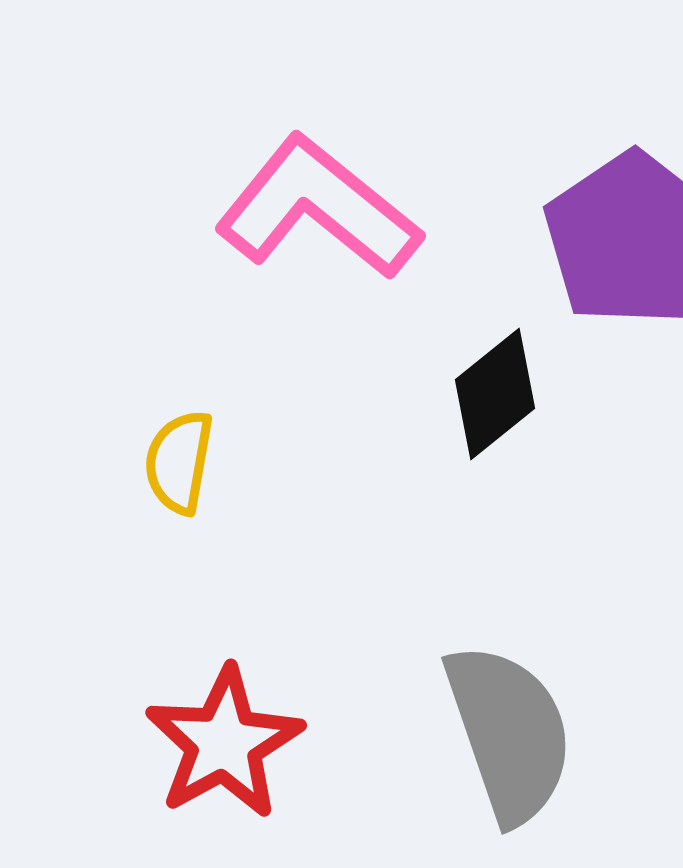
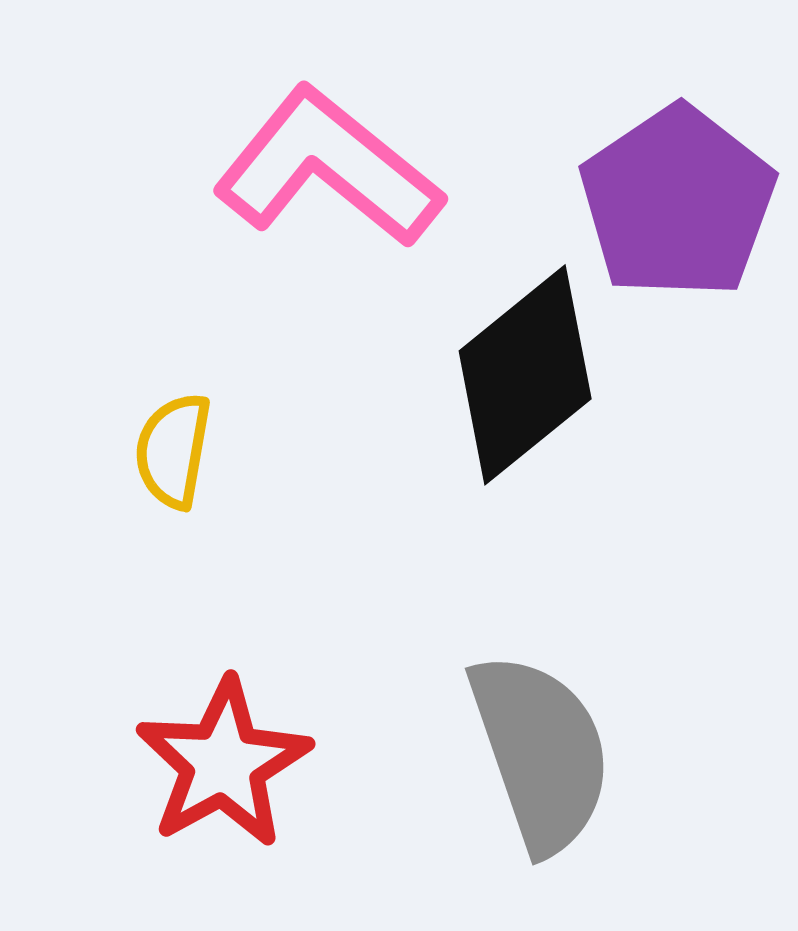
black diamond: (495, 394) -> (525, 375), size x1.5

